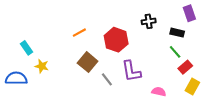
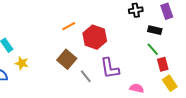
black cross: (149, 21) -> (136, 10), moved
orange line: (79, 33) -> (69, 26), moved
red rectangle: (185, 67) -> (163, 64), turned -64
yellow rectangle: (192, 87) -> (170, 83), turned -63

